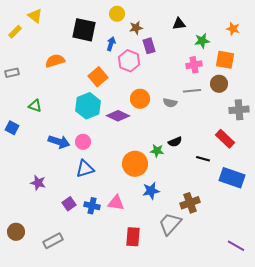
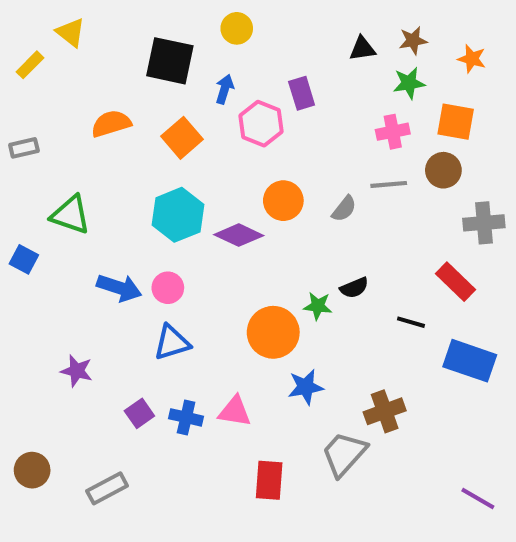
brown star: (136, 28) -> (413, 41), moved
orange square: (98, 77) -> (182, 138), moved
gray semicircle: (170, 103) -> (344, 209), turned -64
green triangle: (35, 106) -> (71, 215), size x1.5

